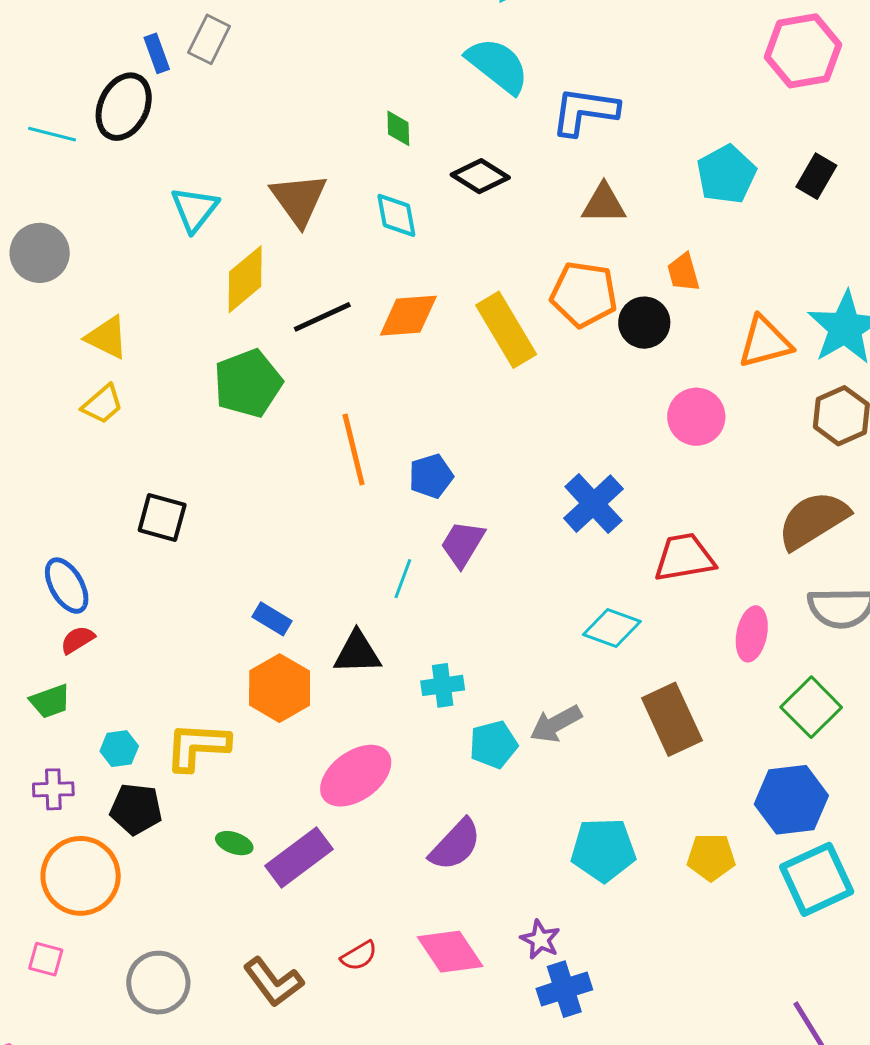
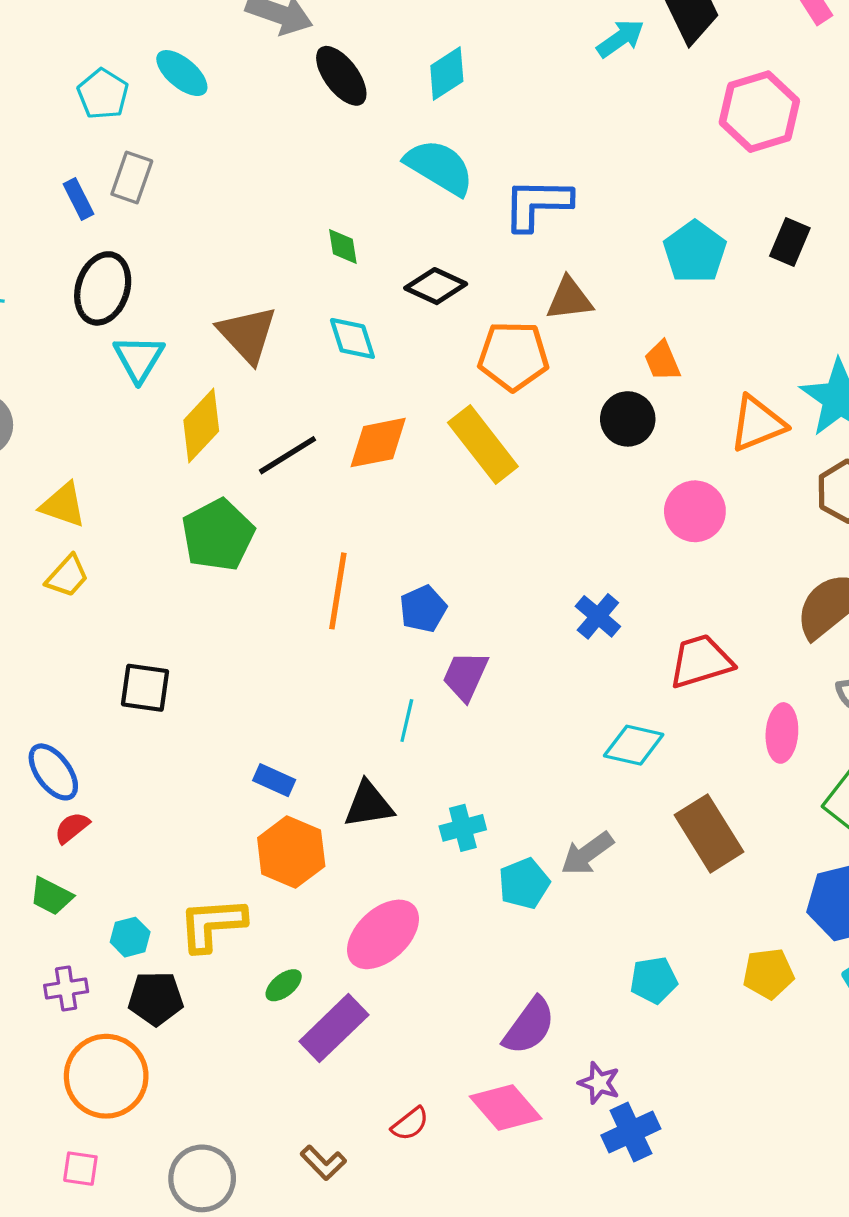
black ellipse: (124, 107) -> (103, 288), moved
orange pentagon: (584, 294) -> (513, 356), moved
orange line: (354, 450) -> (338, 591), turned 30
blue cross: (593, 504) -> (598, 616), size x0.7
green trapezoid: (50, 701) -> (51, 896), turned 54
green ellipse: (234, 843) -> (284, 985), moved, turned -51
purple semicircle: (455, 845) -> (529, 1026), moved
cyan pentagon: (603, 850) -> (654, 980), size x0.7
brown L-shape: (273, 982) -> (323, 1163), size x0.7

